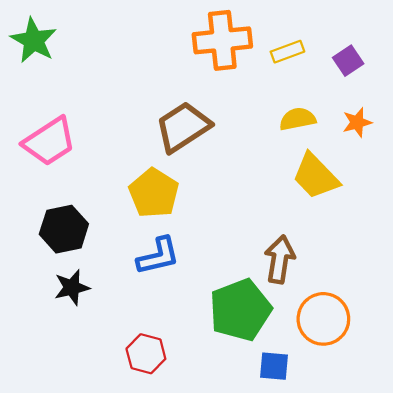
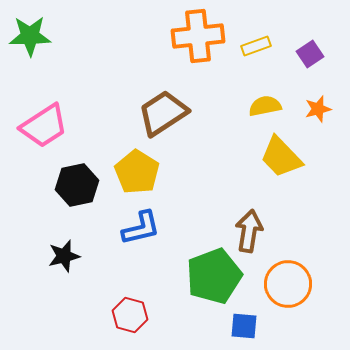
green star: (34, 40) -> (30, 36), turned -30
black hexagon: (64, 229) -> (77, 185), moved

